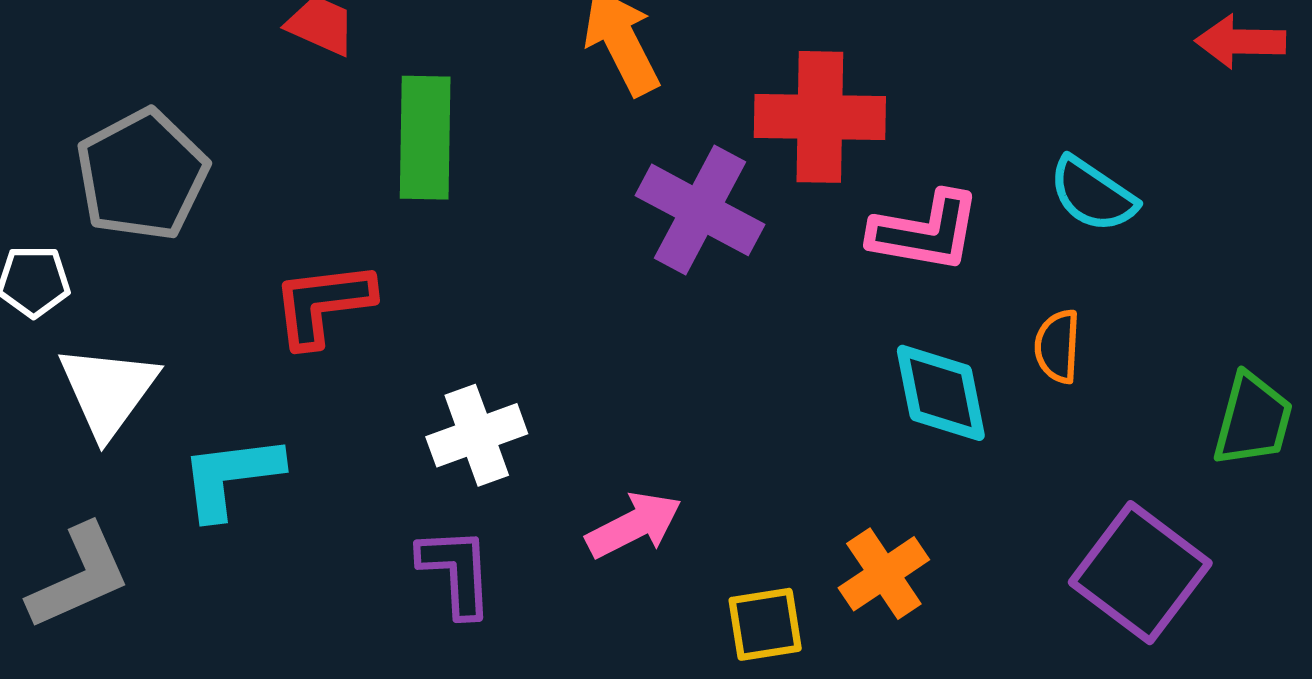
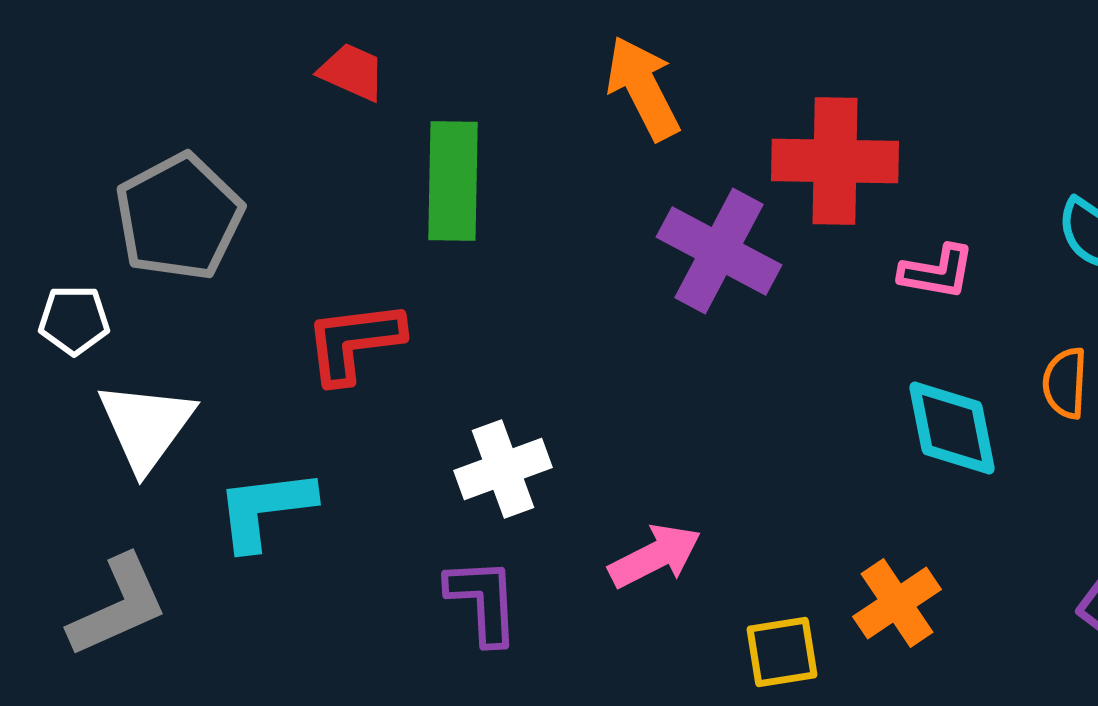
pink L-shape: (925, 232) -> (937, 272), size x0.7

